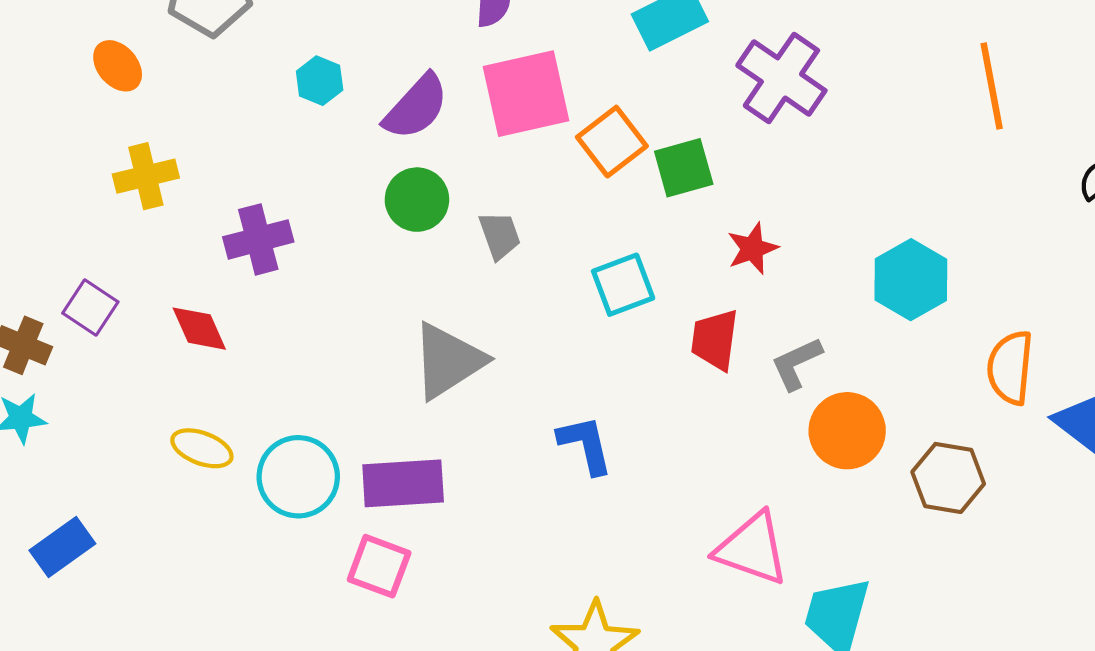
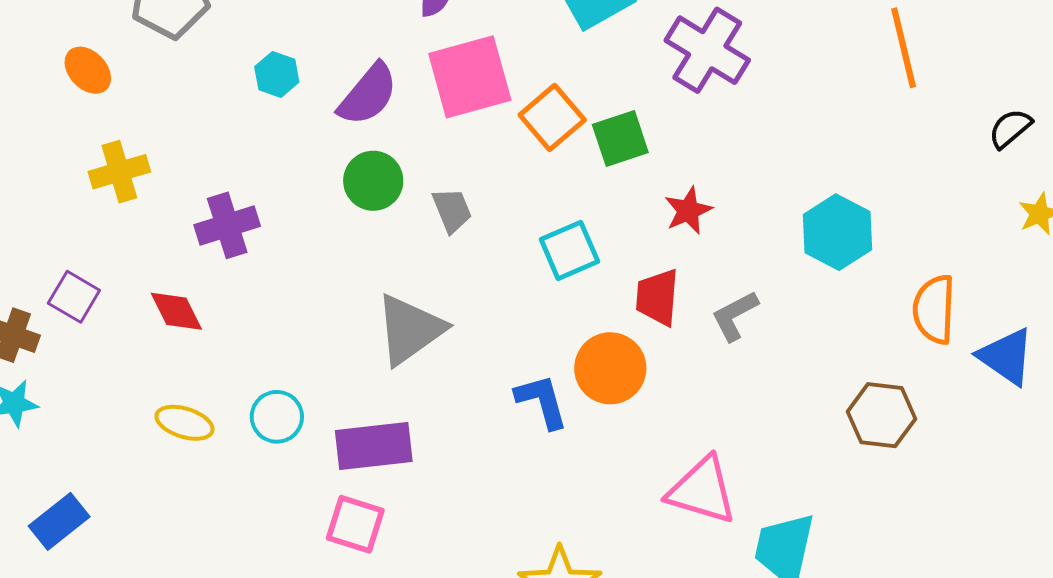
orange circle: (847, 431) -> (610, 368), moved
cyan circle: (298, 477) -> (277, 417), moved, size x0.7

